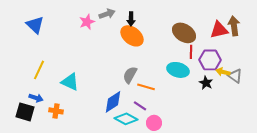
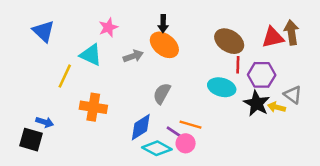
gray arrow: (107, 14) -> (133, 56), moved
yellow line: (39, 70) -> (65, 76), moved
yellow arrow: (223, 72) -> (277, 107), moved
cyan triangle: (70, 82) -> (91, 55), moved
black star: (206, 83) -> (257, 103), size x1.5
orange line: (146, 87) -> (191, 125), moved
orange cross: (56, 111) -> (93, 107), moved, size x1.5
pink circle: (154, 123) -> (186, 143), moved

